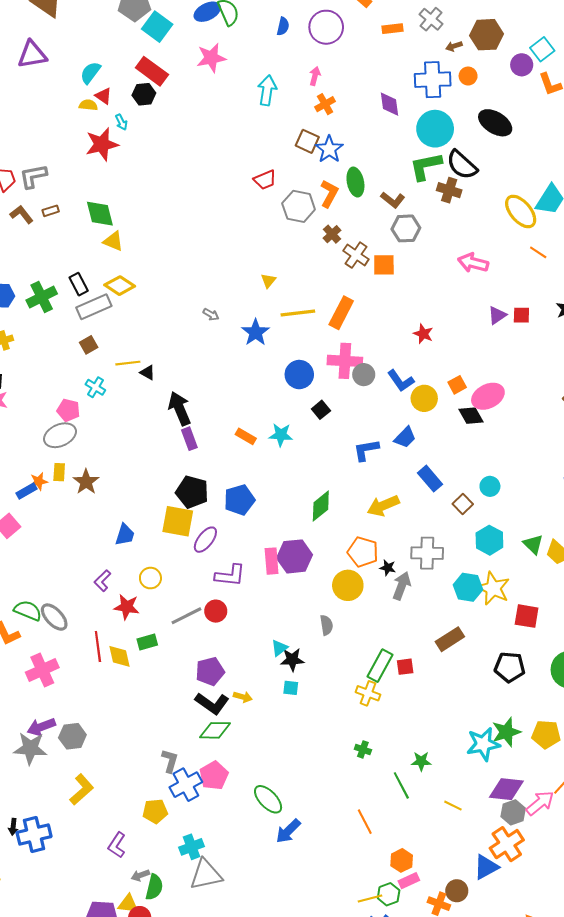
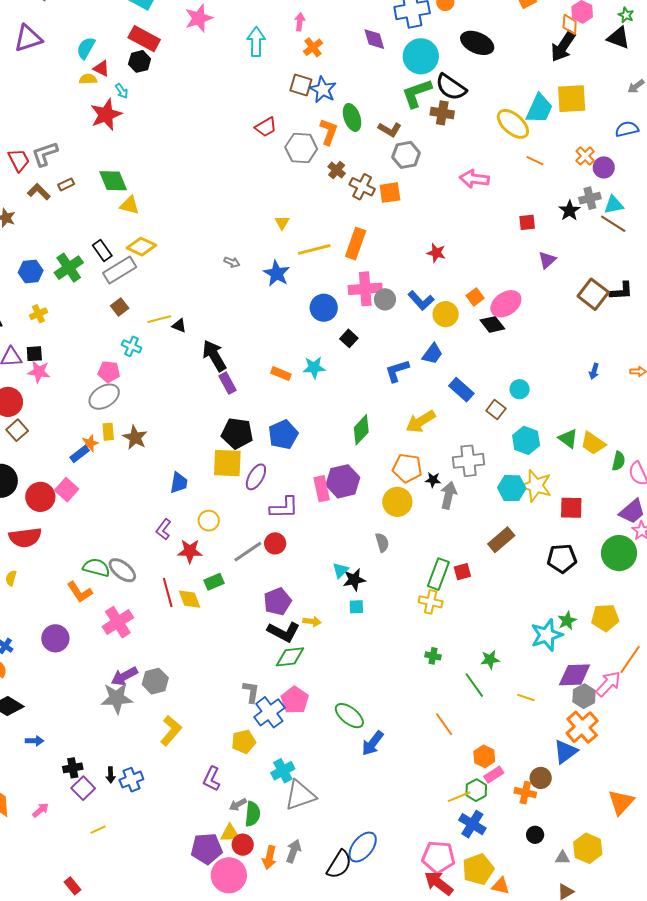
purple triangle: (497, 315) -> (547, 260), moved
green star: (506, 732) -> (567, 621), size x0.7
blue cross: (34, 834) -> (131, 780), size x0.7

